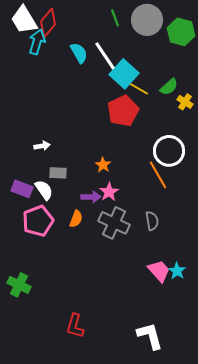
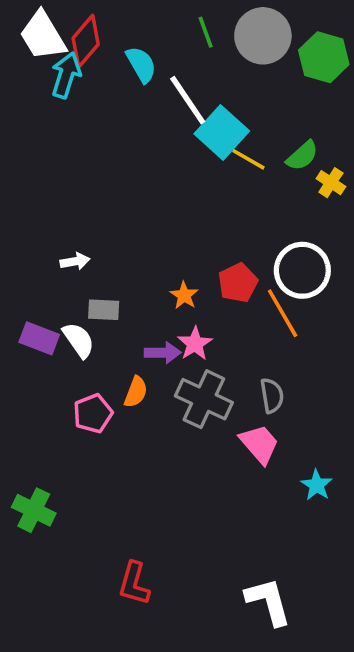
cyan semicircle: (79, 53) -> (141, 64), moved
red pentagon: (123, 111) -> (238, 283), moved, size x0.7
pink pentagon: (38, 221) -> (93, 413), moved, size x0.7
pink trapezoid: (159, 271) -> (259, 444), moved

